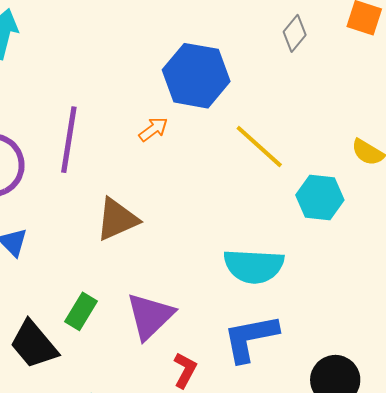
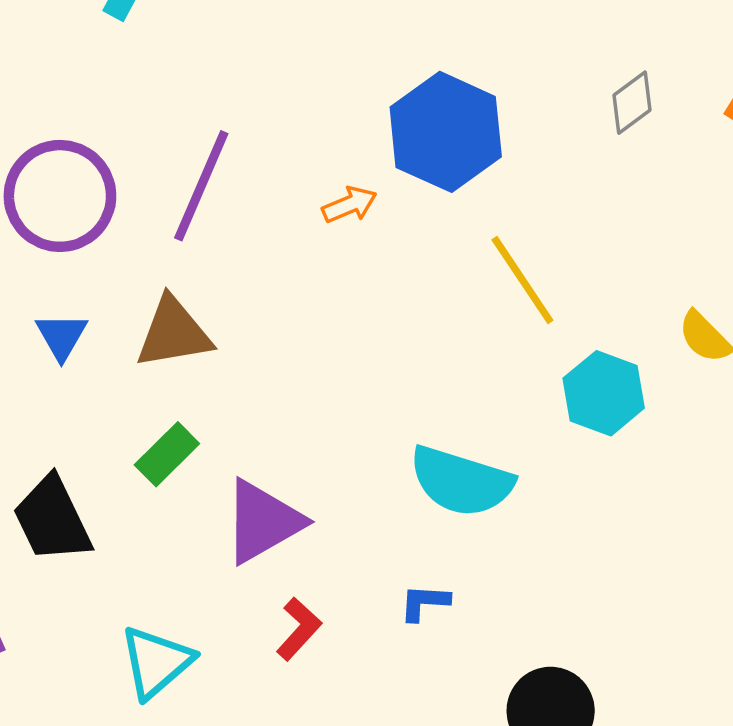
brown triangle: (117, 219) -> (174, 333), moved
green rectangle: (81, 311) -> (167, 454), moved
blue L-shape: (250, 338) -> (424, 602), size x0.5

